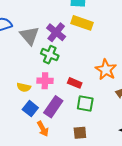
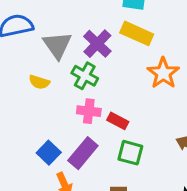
orange star: (106, 70) -> (163, 73), moved
pink cross: (45, 81) -> (89, 111), moved
yellow semicircle: (24, 87) -> (39, 82), moved

